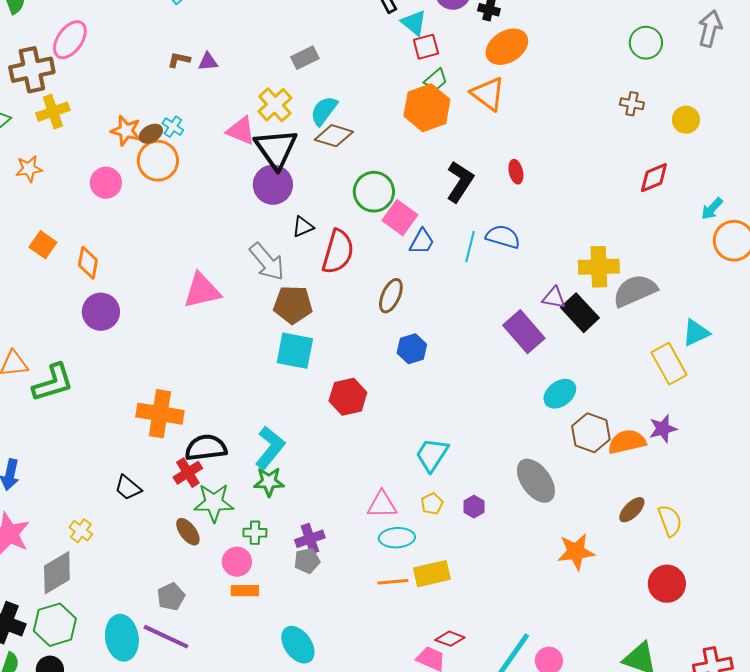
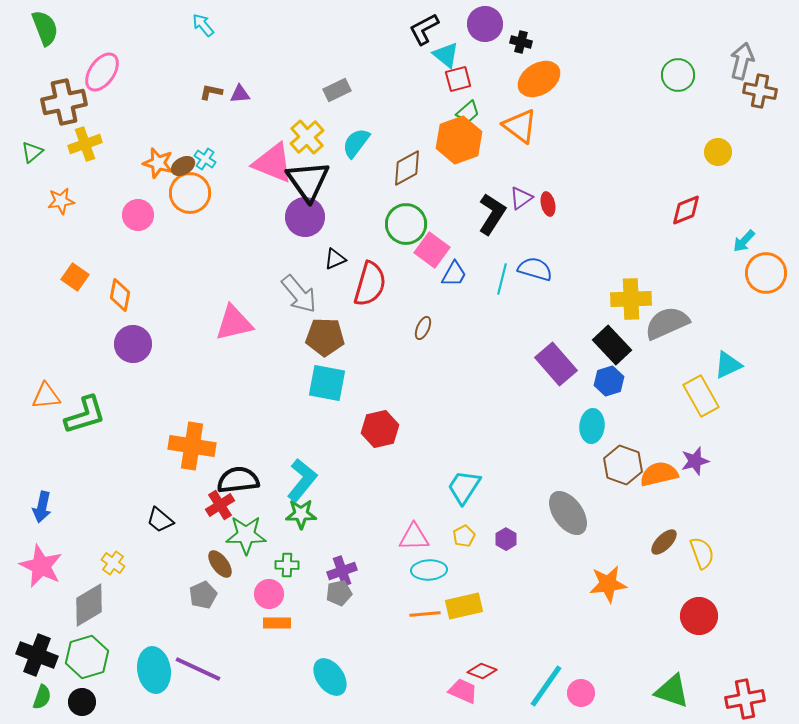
brown cross: (632, 104) -> (760, 91), moved, size x1.4
pink triangle: (241, 131) -> (273, 163), size x1.4
brown diamond: (334, 136) -> (407, 168), moved, turned -45
brown ellipse: (391, 296) -> (423, 328), size x0.7
purple triangle: (554, 298) -> (521, 198), moved, turned -45
blue hexagon: (412, 349) -> (609, 381), moved
cyan ellipse: (560, 394) -> (592, 426), turned -48
gray pentagon: (171, 597) -> (203, 595), moved

